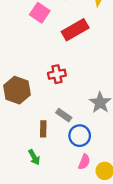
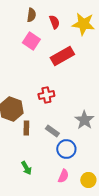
brown rectangle: (43, 129) -> (26, 128), moved
pink semicircle: (84, 162) -> (63, 176), moved

